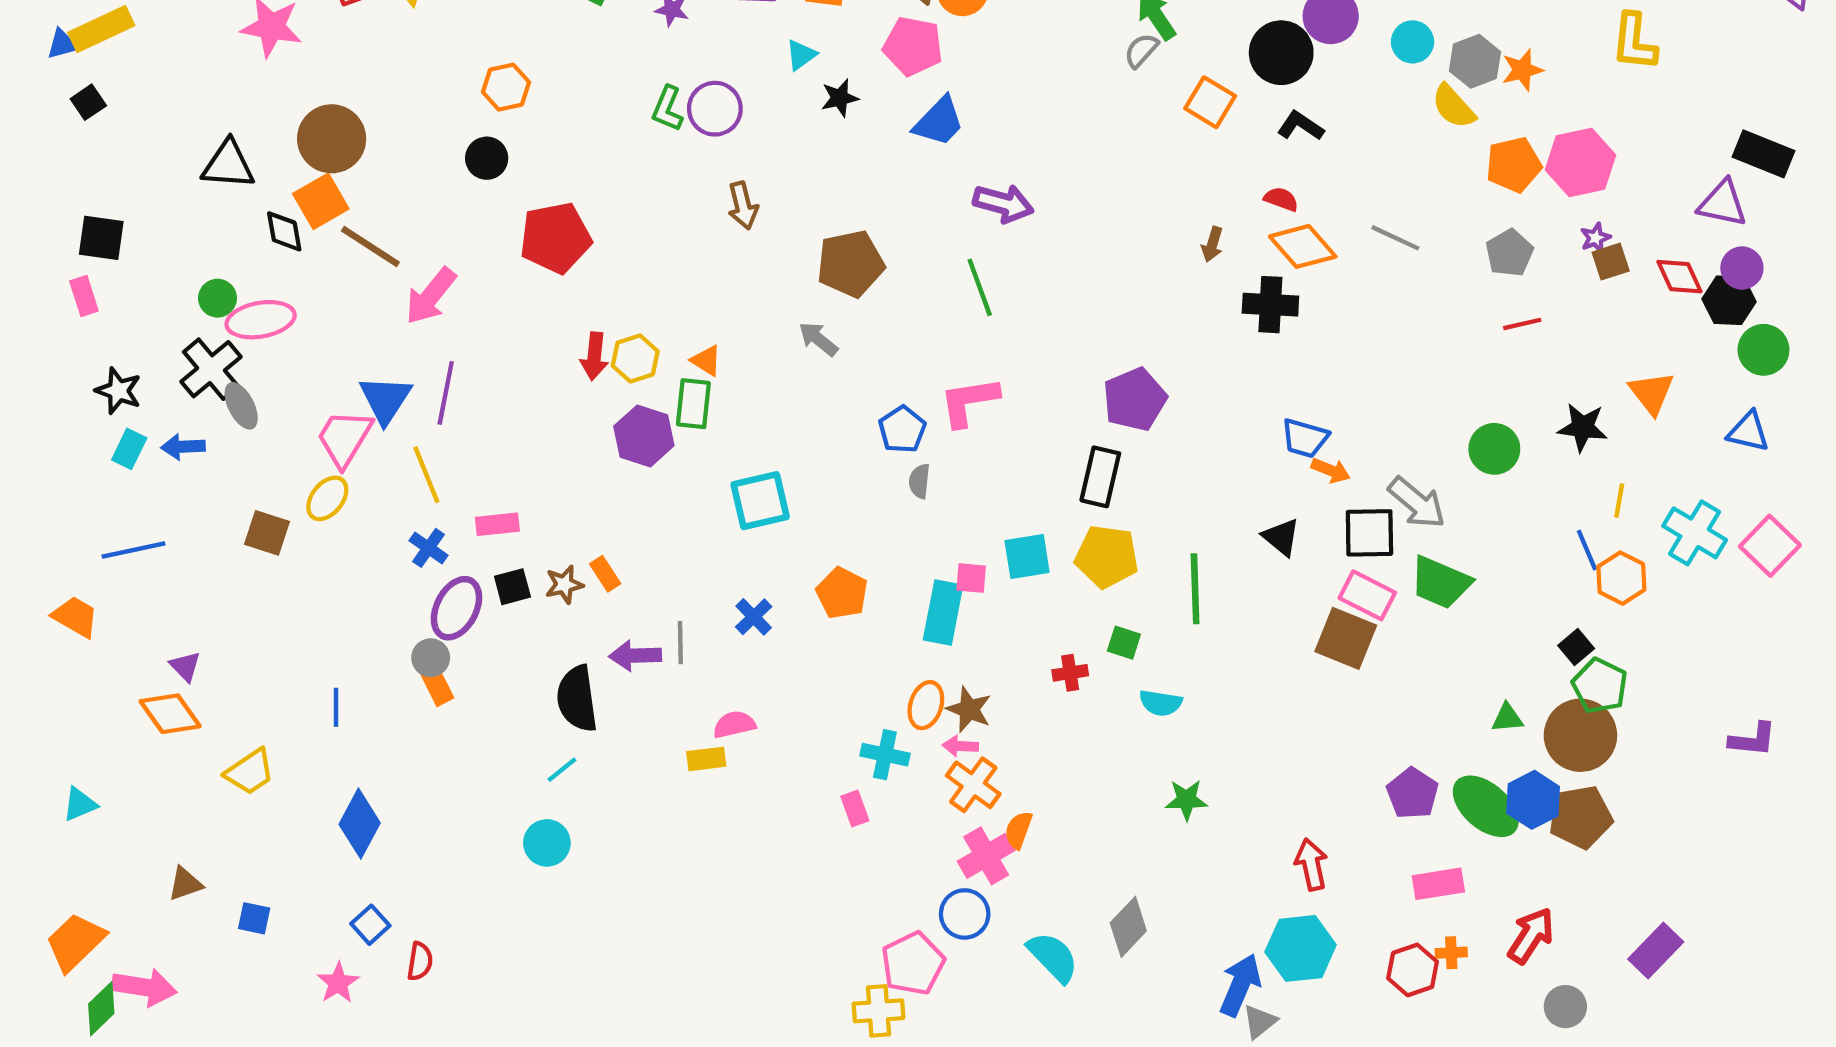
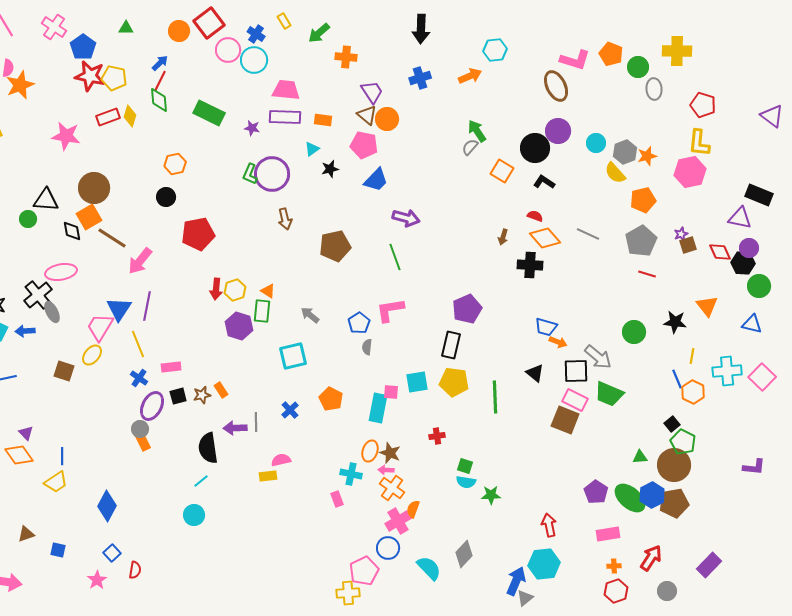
purple circle: (715, 109) -> (272, 174), size x1.4
pink hexagon: (1580, 162) -> (690, 172), moved
gray pentagon: (1509, 253) -> (641, 241), size x1.4
green circle: (217, 298) -> (28, 219), moved
red line: (1522, 324) -> (647, 274), turned 30
gray arrow: (818, 339) -> (310, 315), moved
cyan cross: (1695, 533) -> (727, 371), turned -36
green square: (1124, 643) -> (465, 466), moved
cyan semicircle: (1161, 703) -> (466, 482), moved
blue line: (336, 707) -> (62, 456), moved
red hexagon: (1413, 970) -> (616, 591), moved

